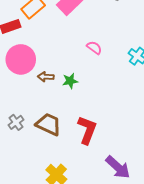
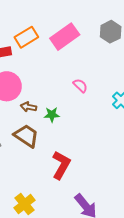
brown trapezoid: (48, 124) -> (26, 136), moved

